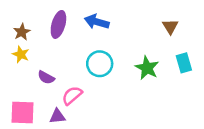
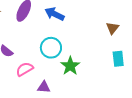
green star: (147, 68) -> (70, 66), moved
purple triangle: (57, 116) -> (44, 87), moved

